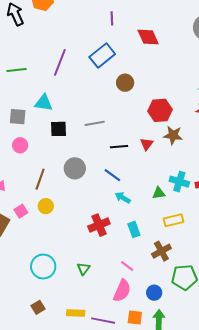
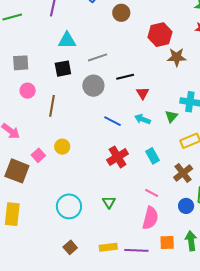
cyan triangle: (44, 103) -> (67, 40), moved
red triangle: (147, 144) -> (143, 93), moved
gray circle: (75, 168) -> (93, 86), moved
blue line: (112, 175) -> (112, 121), moved
brown line: (40, 179) -> (52, 106), moved
green triangle: (159, 193) -> (171, 116), turned -32
cyan arrow: (123, 198) -> (142, 119), moved
blue circle: (154, 293) -> (186, 206), moved

